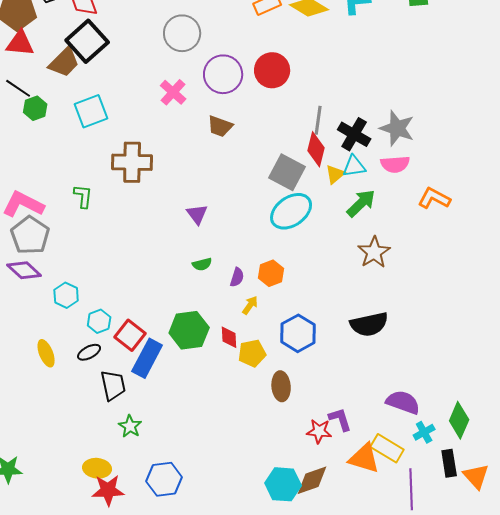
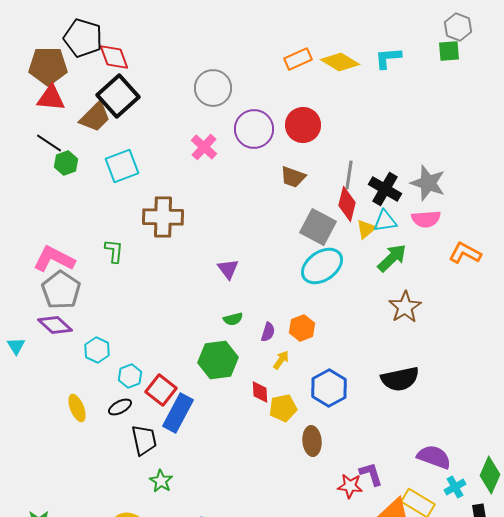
brown trapezoid: (220, 126) -> (293, 177), moved
green hexagon: (189, 330) -> (218, 360), moved

